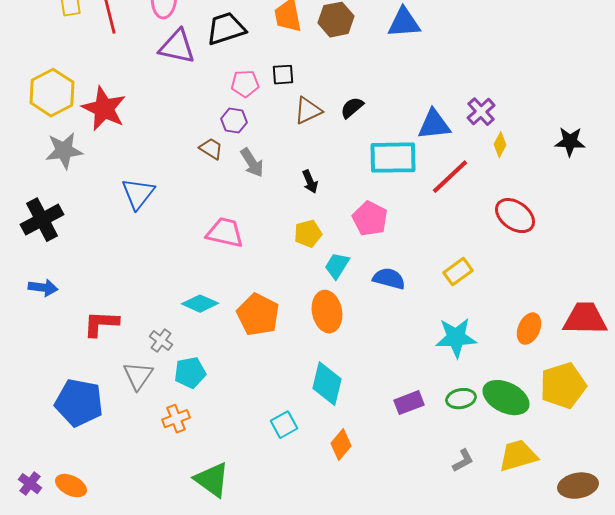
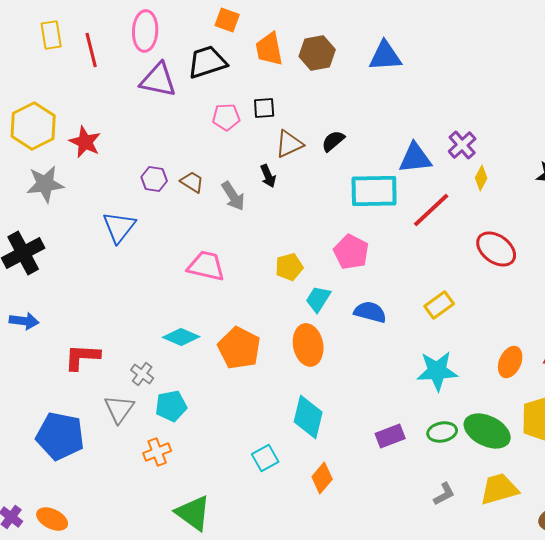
red star: (104, 109) -> (85, 142), size x0.7
purple hexagon: (234, 121) -> (154, 179), moved
black arrow: (310, 182) -> (268, 176), moved

